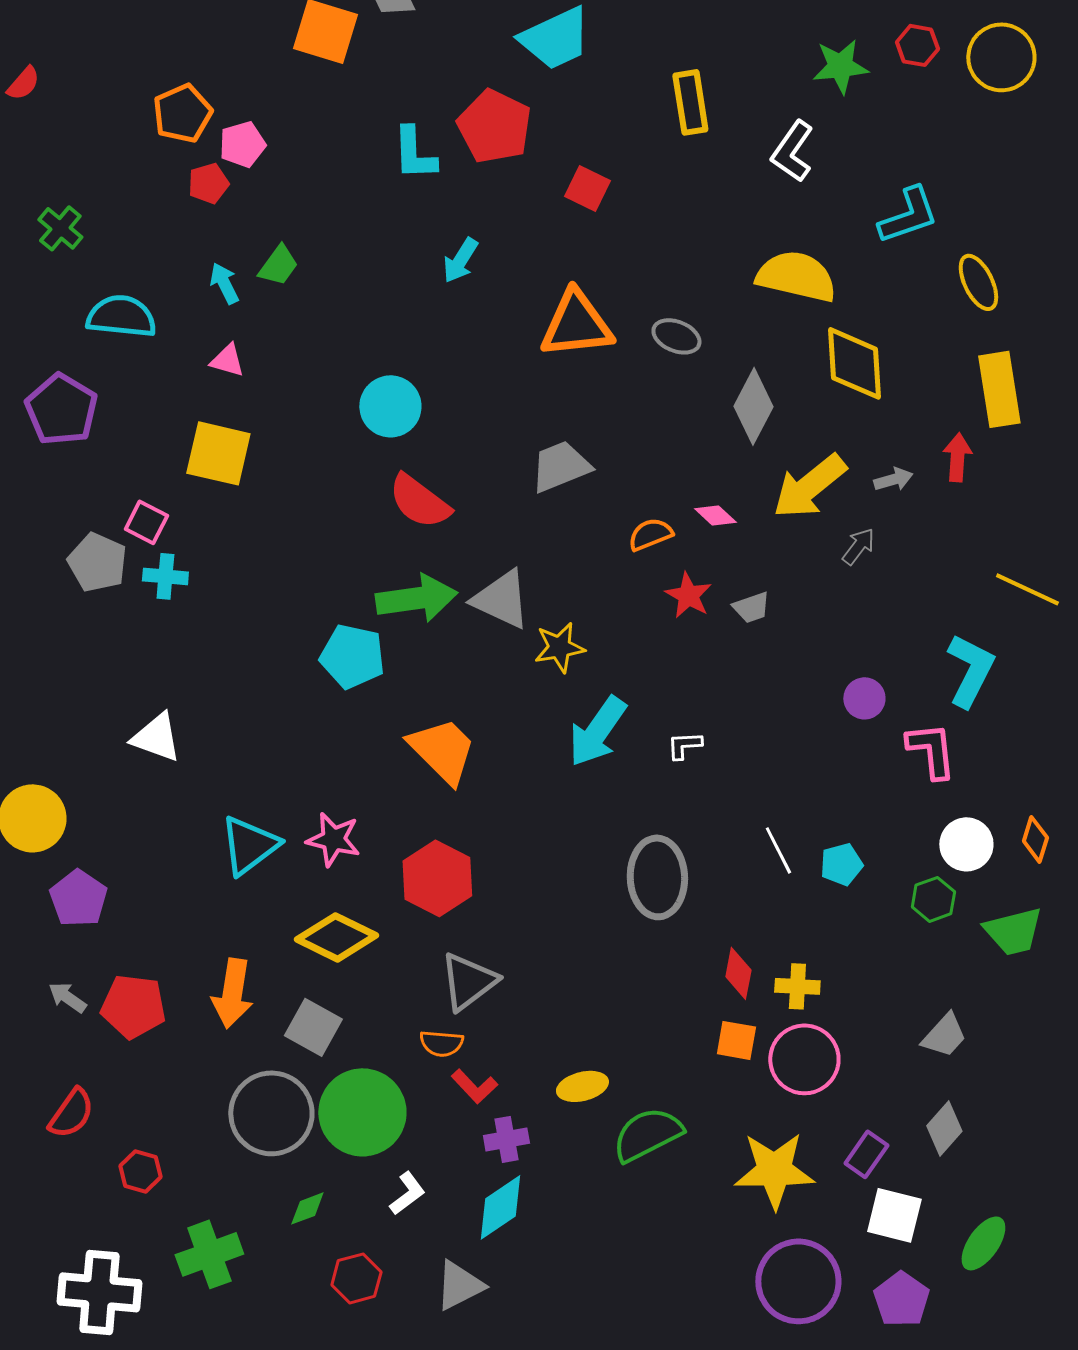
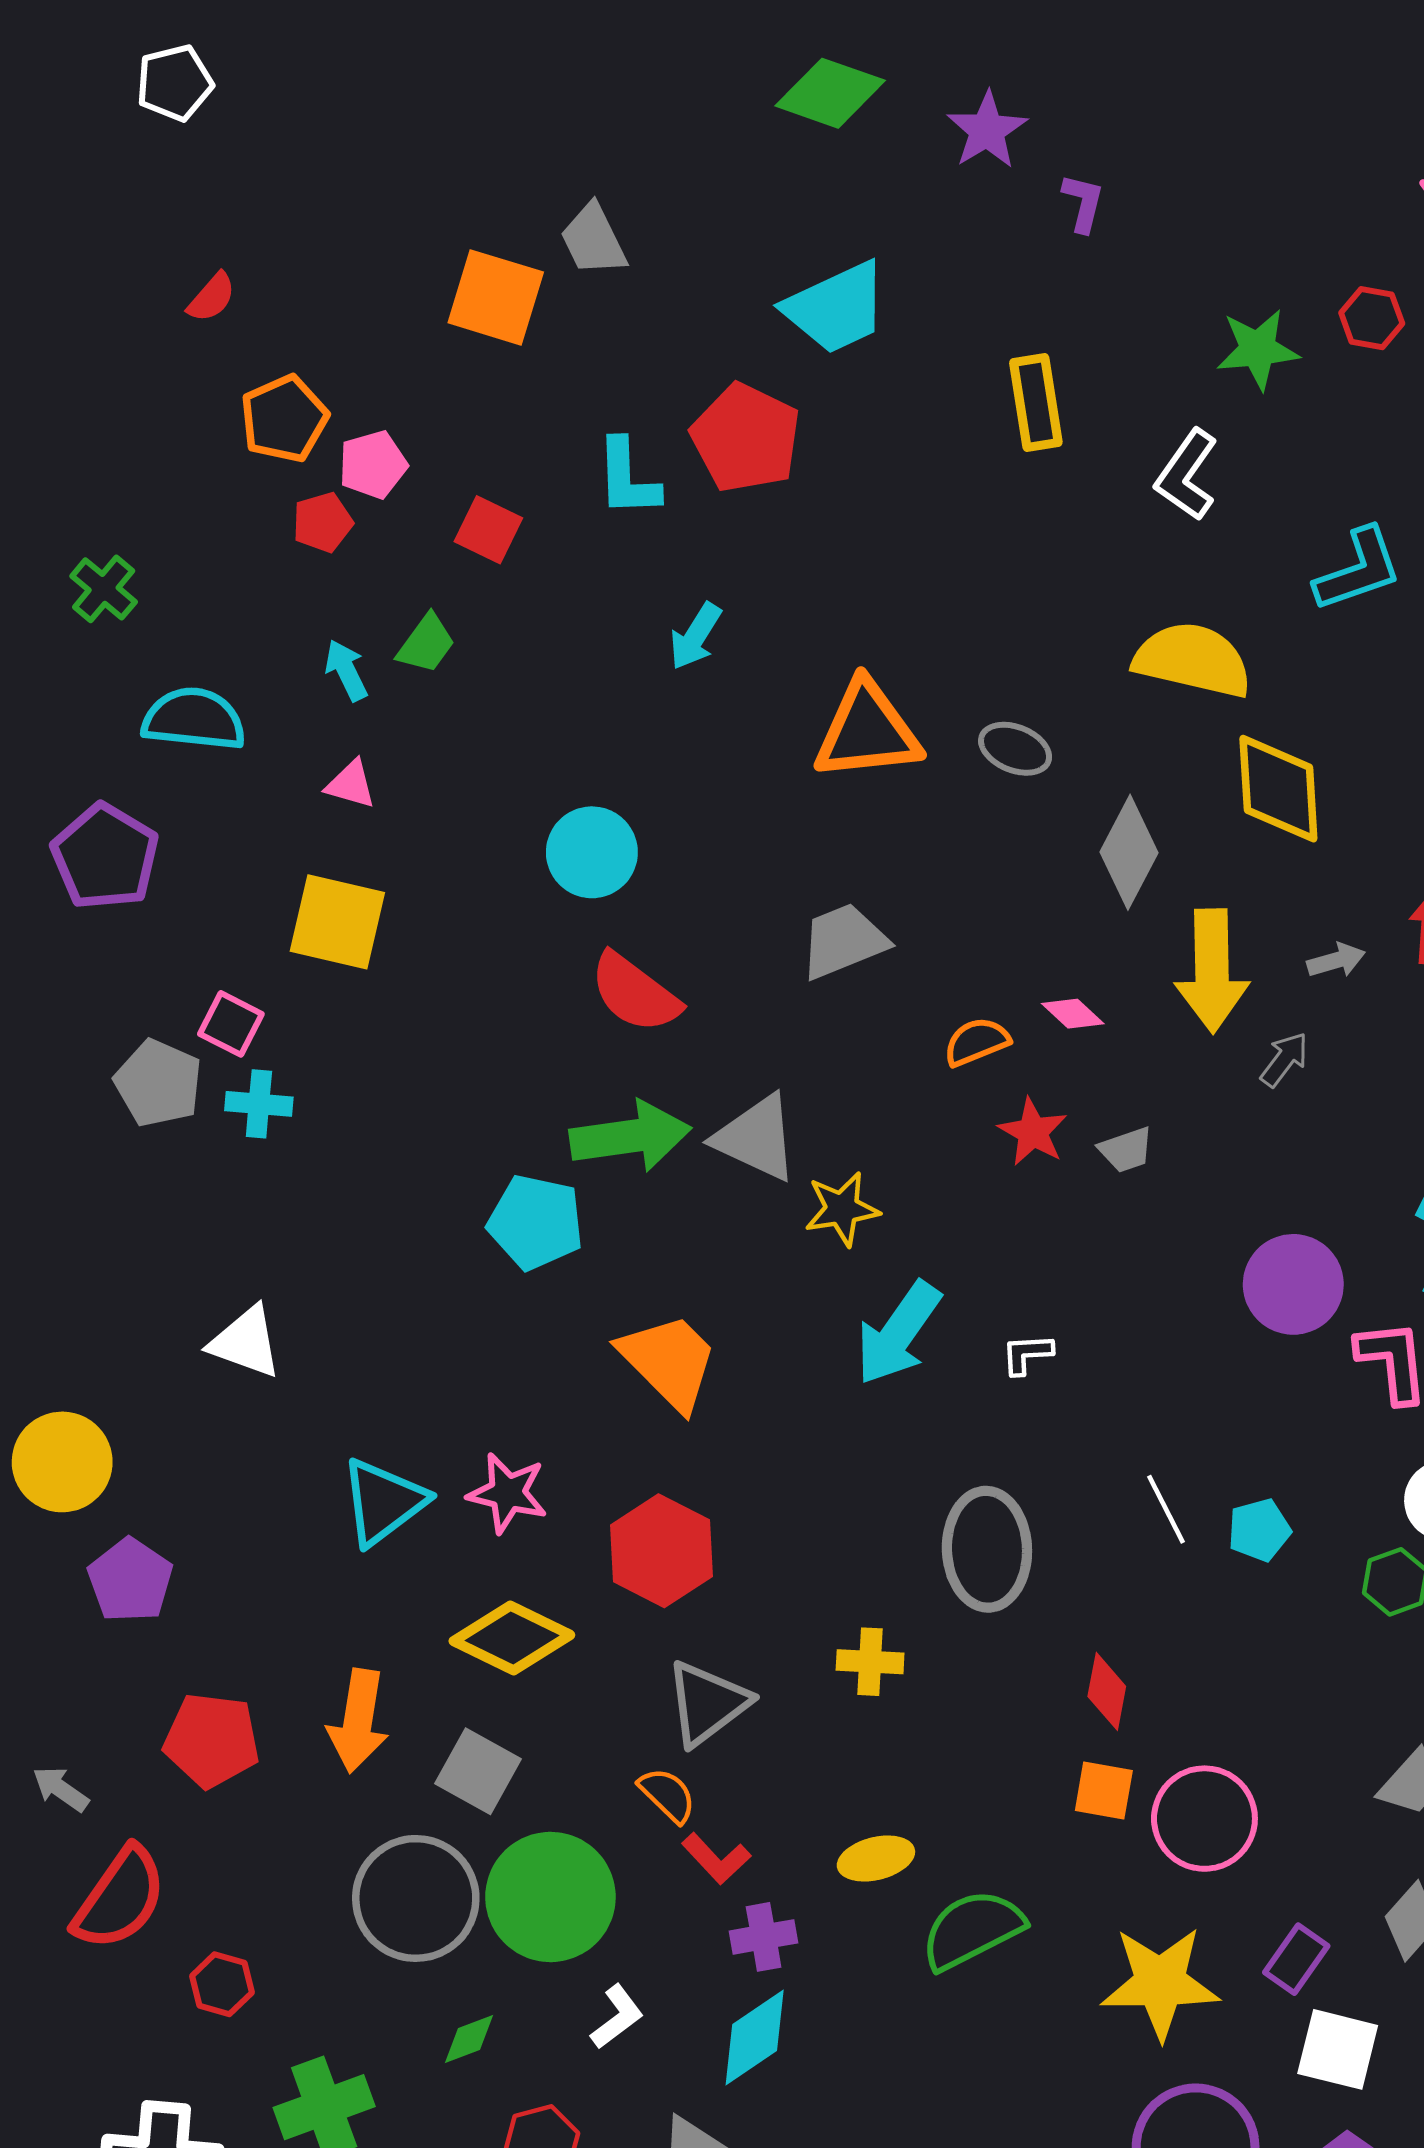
red semicircle: (23, 83) -> (212, 297), moved
red square: (587, 188) -> (488, 530), moved
yellow arrow: (809, 486) -> (1212, 971), turned -52
purple circle: (864, 698) -> (1293, 1284), size x1.6
yellow cross: (797, 986) -> (870, 1662), moved
gray arrow: (67, 997) -> (61, 1789), moved
orange semicircle: (441, 1043) -> (667, 1795), turned -141
red semicircle: (71, 1113) -> (120, 1898), size x1.4

